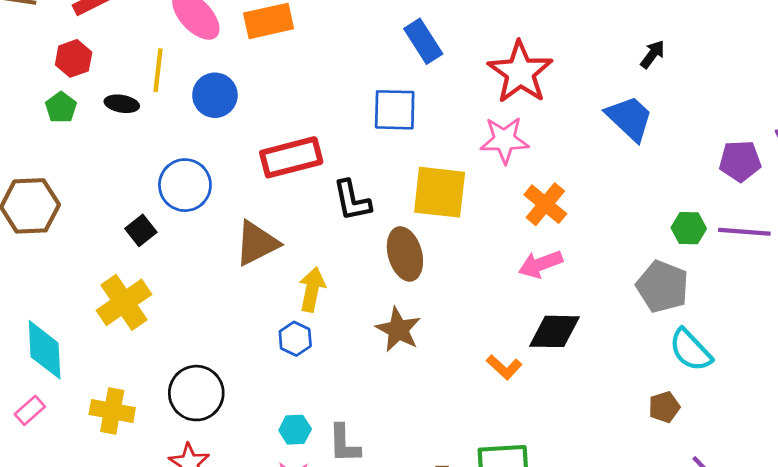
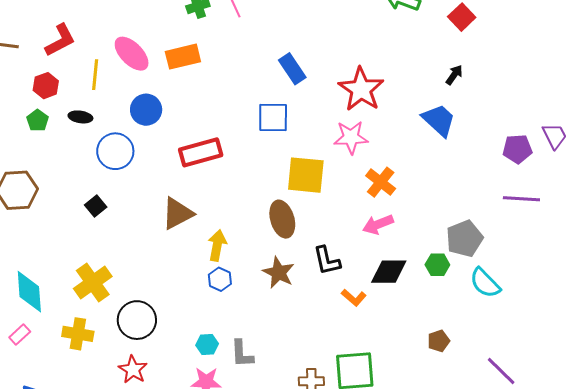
yellow line: (158, 70) -> (95, 75), moved
blue circle: (185, 185) -> (115, 151), moved
black L-shape: (352, 200) -> (327, 261), moved
green hexagon: (689, 228) -> (437, 265), moved
gray pentagon: (662, 286) -> (464, 239), turned 30
yellow cross: (124, 302) -> (93, 282), moved
blue hexagon: (295, 339) -> (220, 279), moved
brown pentagon: (664, 407) -> (439, 341), moved

